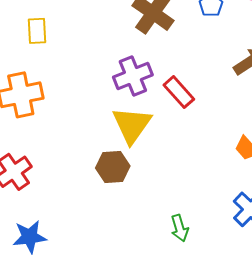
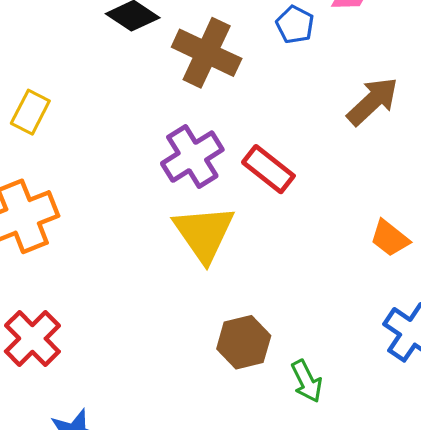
yellow rectangle: (37, 31) -> (30, 112), turned 40
brown hexagon: (113, 167) -> (244, 342), moved

